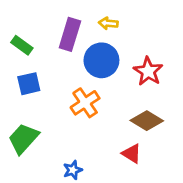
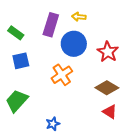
red triangle: (132, 154) -> (110, 112), moved

